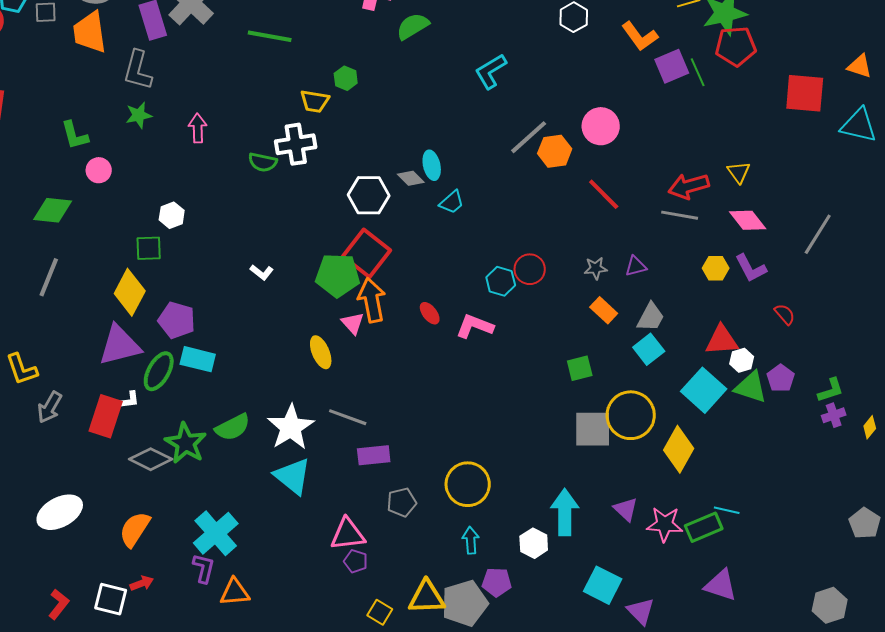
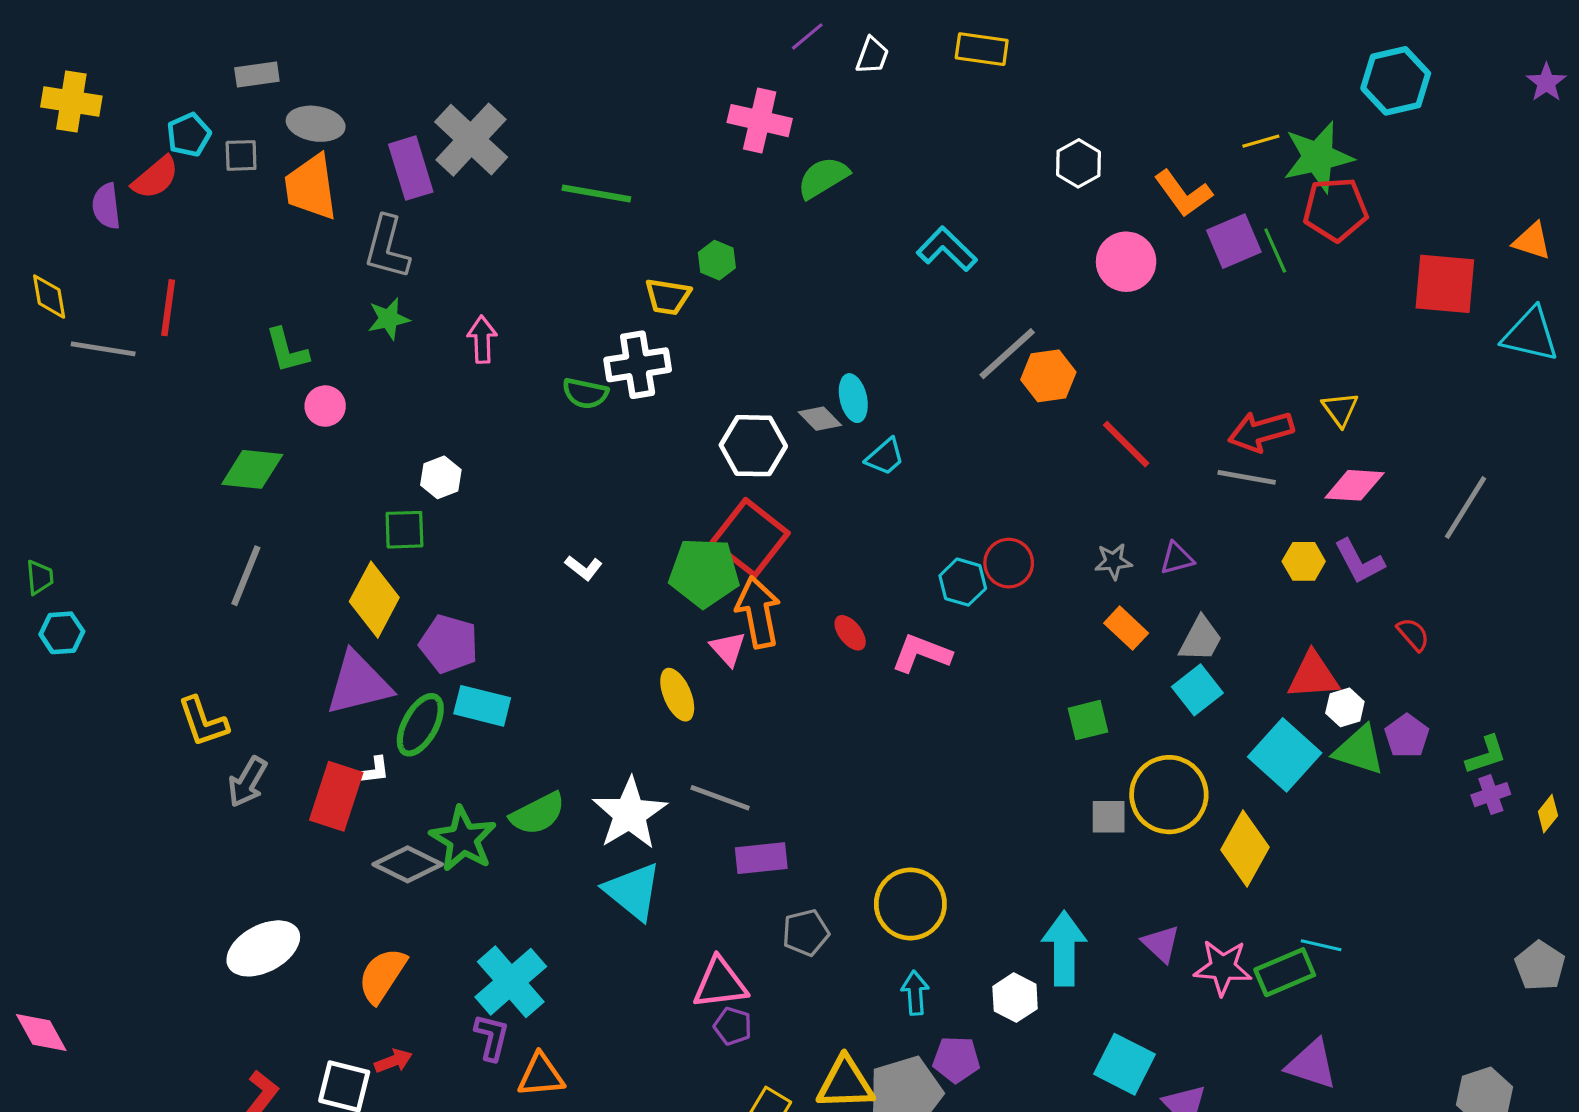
cyan L-shape: (491, 71) -> (947, 249), turned 75
pink circle: (601, 126) -> (1126, 262), moved
pink diamond: (748, 220) -> (1354, 485), turned -48
gray square: (593, 429) -> (1109, 817), size x0.6

